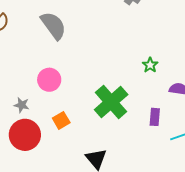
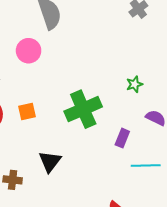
pink circle: (49, 80) -> (29, 51), moved

